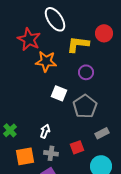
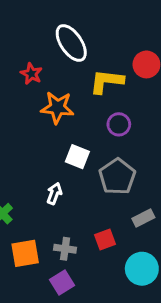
red star: (29, 39) -> (31, 74), size x0.6
white arrow: (45, 131) -> (54, 193), moved

